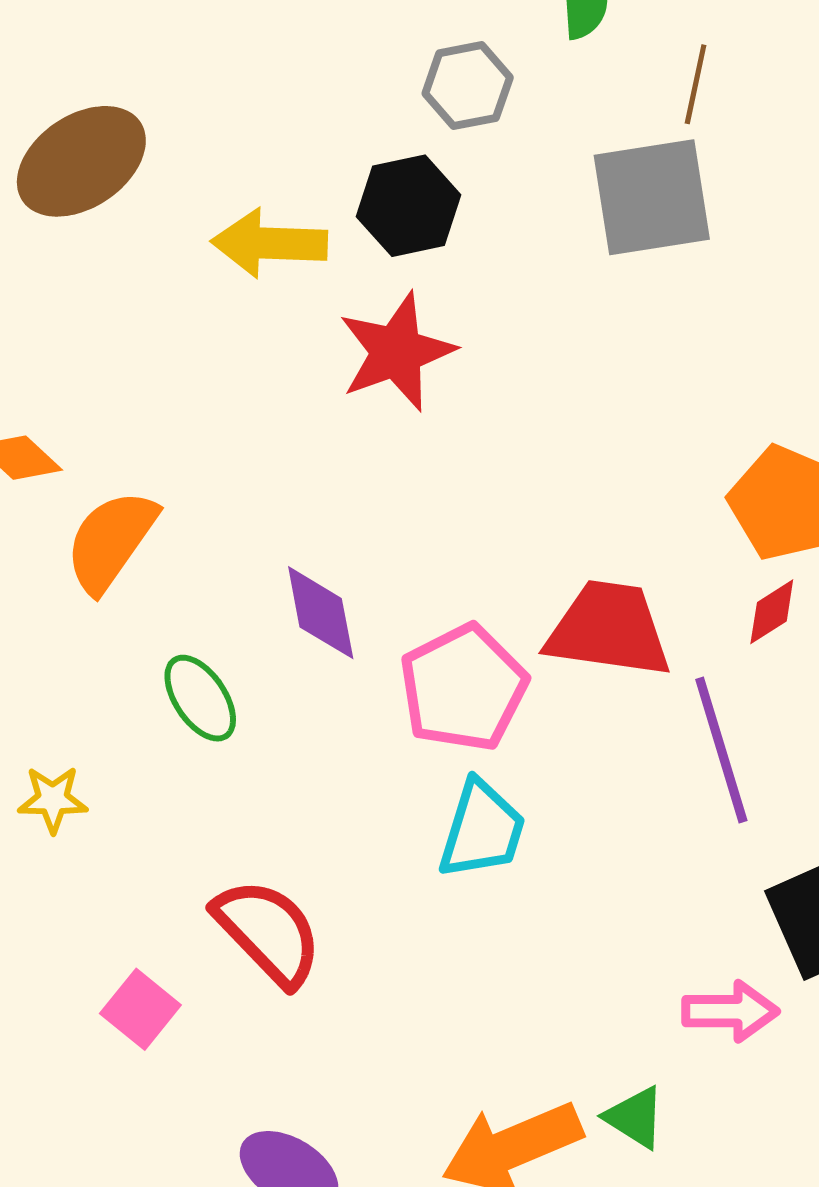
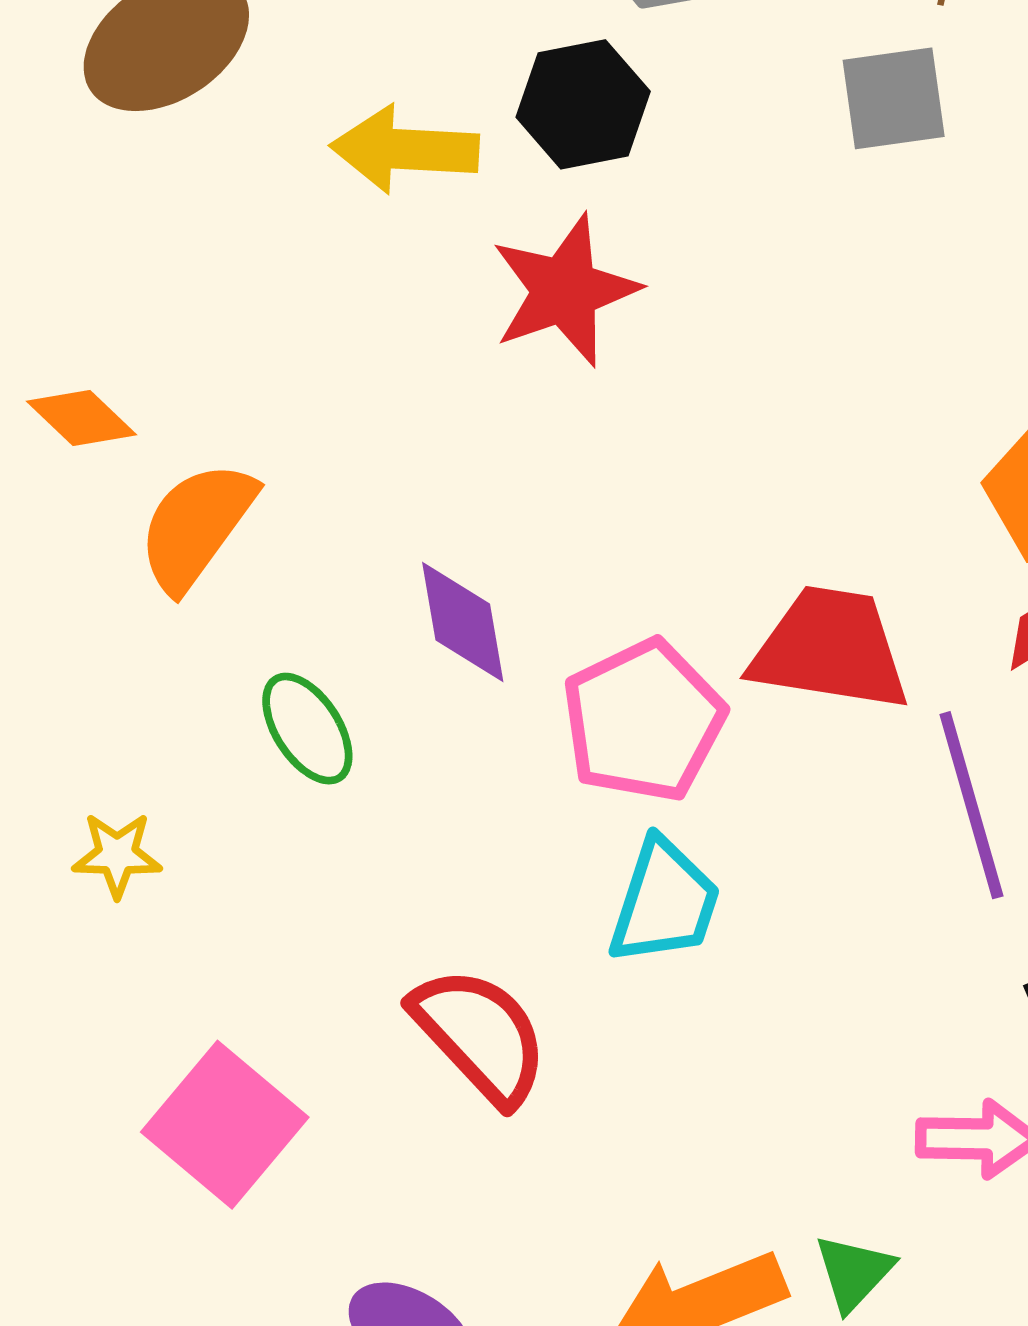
gray square: (652, 197) -> (894, 98), size x0.7
red semicircle: (268, 932) -> (480, 1035), moved
pink square: (140, 1009) -> (225, 1125), size x1.6
green triangle: (635, 1117) -> (854, 1272), turned 40

